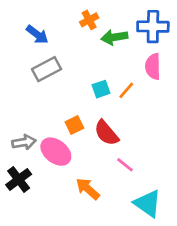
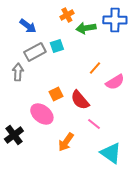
pink semicircle: (153, 66) -> (115, 82), moved, turned -120
cyan square: (101, 89) -> (57, 46), moved
gray arrow: (24, 142) -> (18, 72), moved, turned -78
orange arrow: (88, 189) -> (66, 142), turned -96

